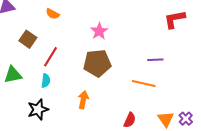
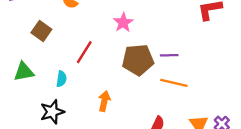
red line: (50, 57) -> (84, 52), moved
purple line: (155, 60) -> (169, 55), moved
brown pentagon: (97, 63) -> (138, 60), moved

